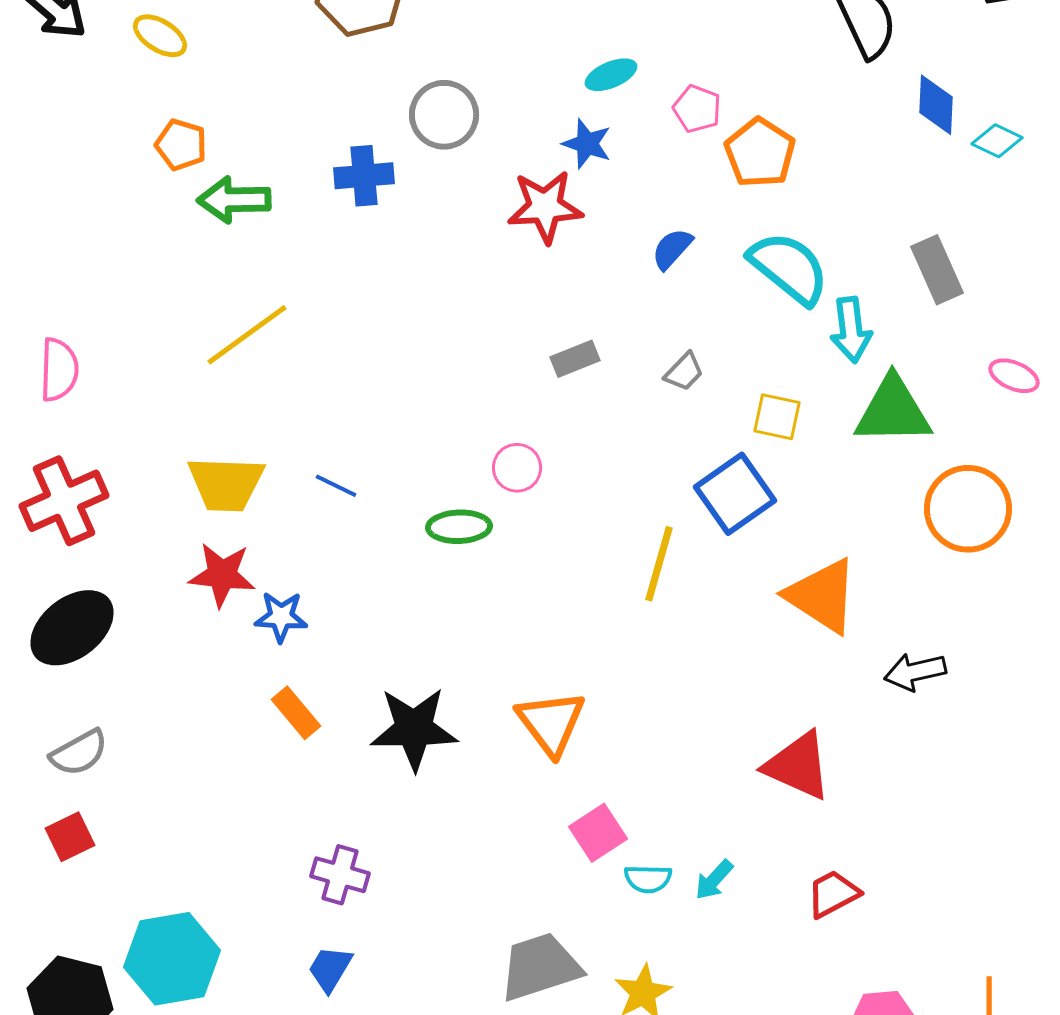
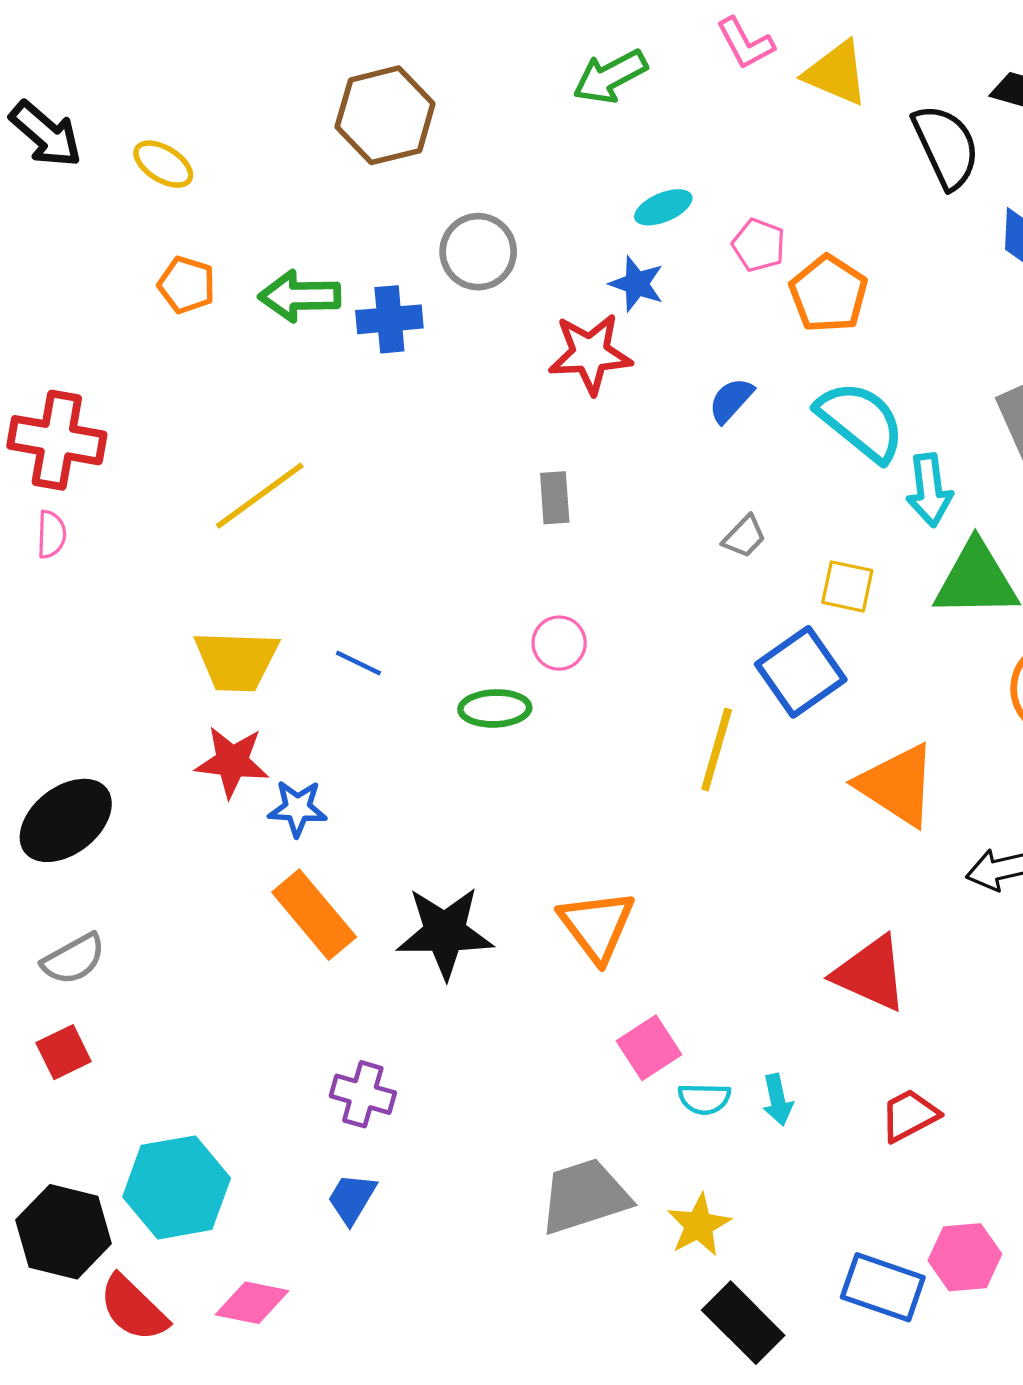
green arrow: (234, 200) -> (300, 296), moved
gray rectangle: (575, 359) -> (555, 498), moved, turned -72
pink semicircle: (59, 370) -> (51, 534), size x0.7
red cross: (64, 501) -> (57, 440), moved, turned 34
orange rectangle: (296, 713) -> (314, 915), size x1.5
cyan arrow: (714, 880) -> (778, 1100), turned -54

